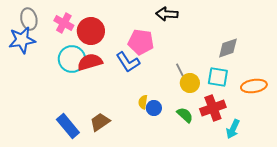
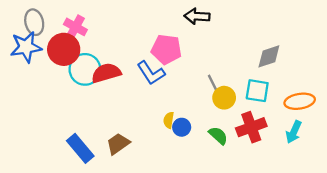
red circle: (91, 31) -> (64, 49), moved
cyan arrow: (233, 129) -> (294, 132), moved

